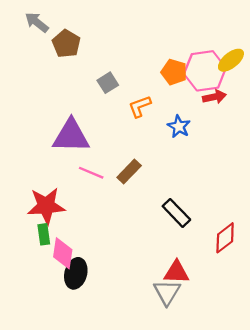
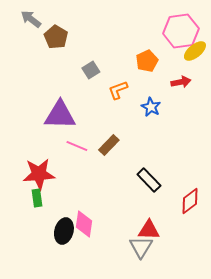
pink hexagon: (205, 71) -> (181, 31), moved
orange pentagon: (174, 72) -> (147, 61), turned 30
pink diamond: (63, 253) -> (84, 224), moved

